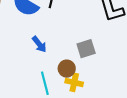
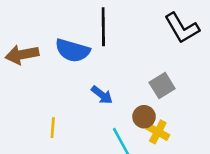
yellow cross: (74, 82) -> (158, 132), turned 30

